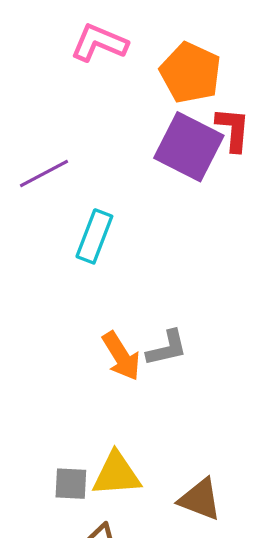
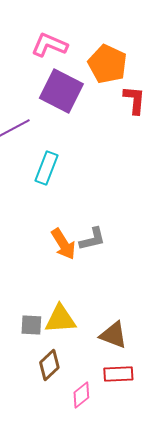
purple square: (189, 147) -> (61, 91), moved

